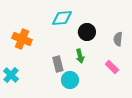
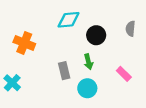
gray semicircle: (118, 39) -> (130, 29), moved
cyan circle: (70, 80) -> (87, 88), moved

